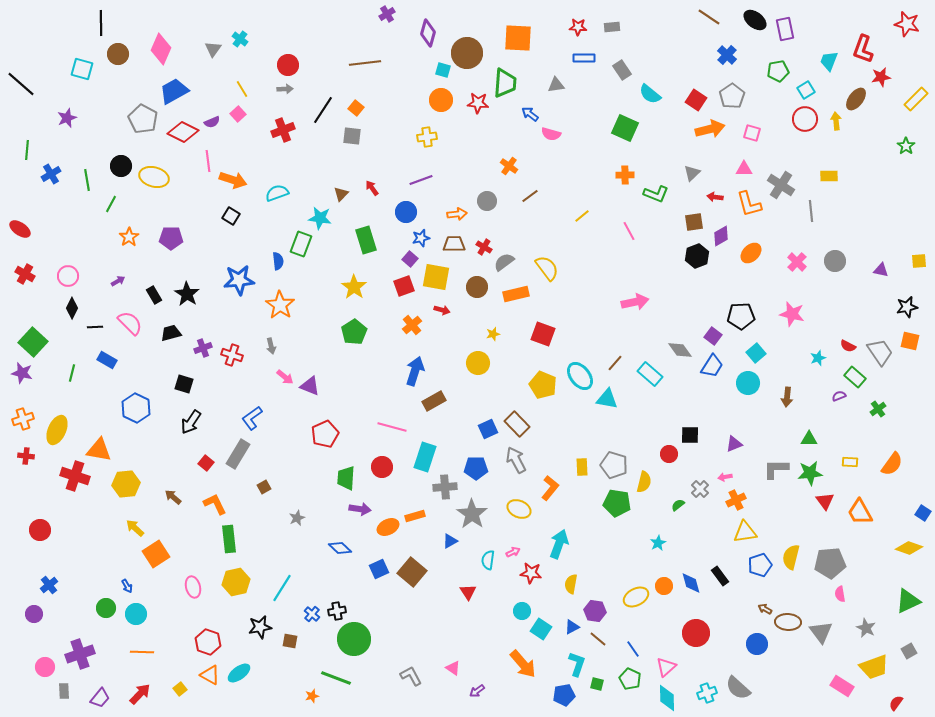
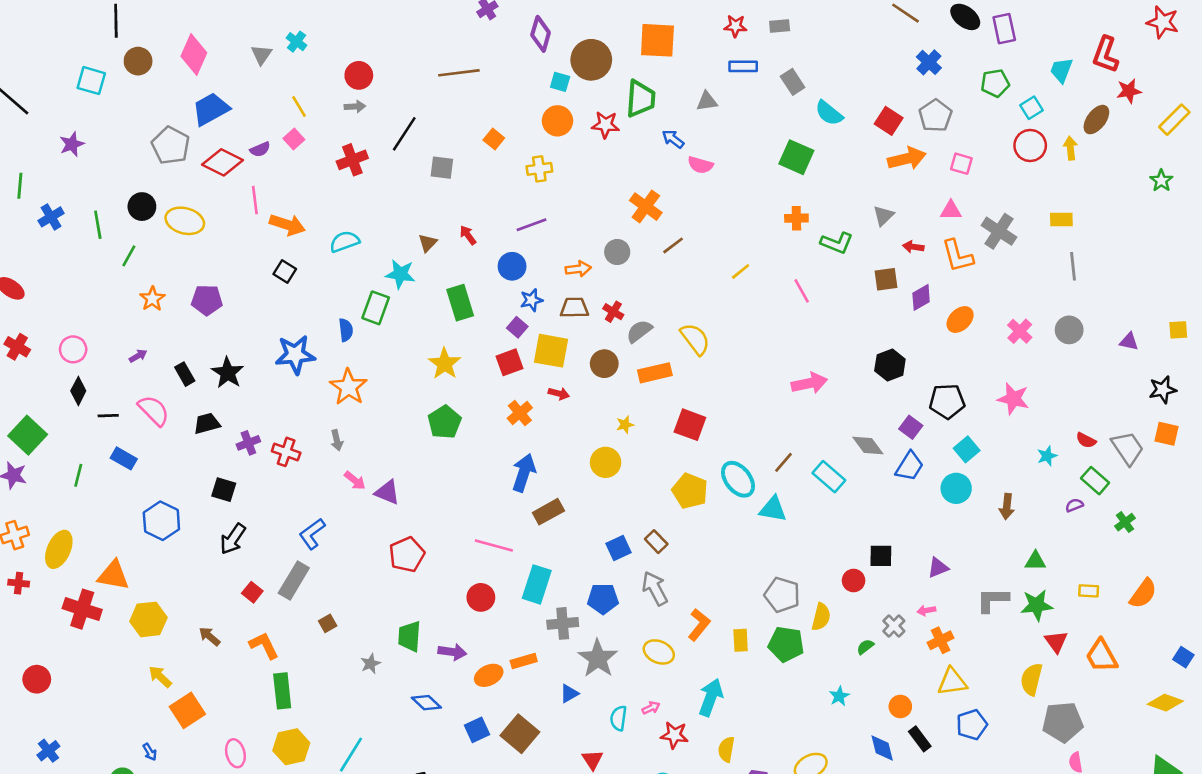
orange square: (356, 108) -> (494, 139), moved
orange cross: (509, 166) -> (646, 207), size x1.4
gray line: (811, 211) -> (1073, 266), moved
black hexagon: (697, 256) -> (890, 365), moved
brown rectangle: (517, 424) -> (656, 542), size x0.7
yellow rectangle: (582, 467) -> (741, 640), moved
green trapezoid: (346, 478) -> (409, 636), moved
yellow semicircle: (791, 557) -> (1031, 679), moved
orange circle: (664, 586) -> (900, 706), moved

